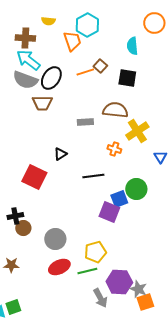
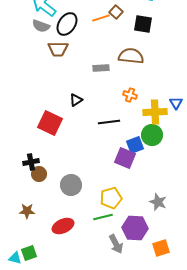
gray semicircle: (25, 80) -> (41, 26), size x0.7
yellow cross: (137, 131) -> (155, 112), moved, turned 30
red ellipse: (59, 267) -> (63, 226), moved
gray star: (138, 289) -> (158, 202), moved

